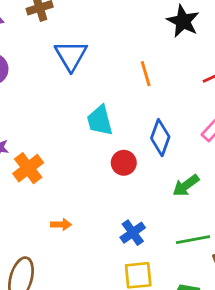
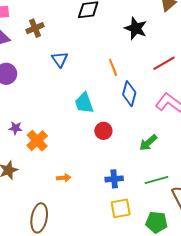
blue triangle: (71, 56) -> (60, 59), size x0.7
blue diamond: (160, 138) -> (129, 94), moved
blue cross: (133, 233) -> (114, 179), turned 36

